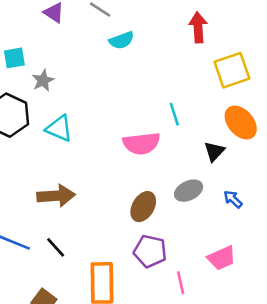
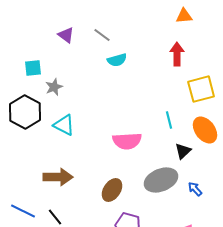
cyan line: (174, 114) -> (169, 120), moved
gray ellipse: (189, 191) -> (161, 180), size x1.5
brown ellipse: (143, 207) -> (112, 190), moved

